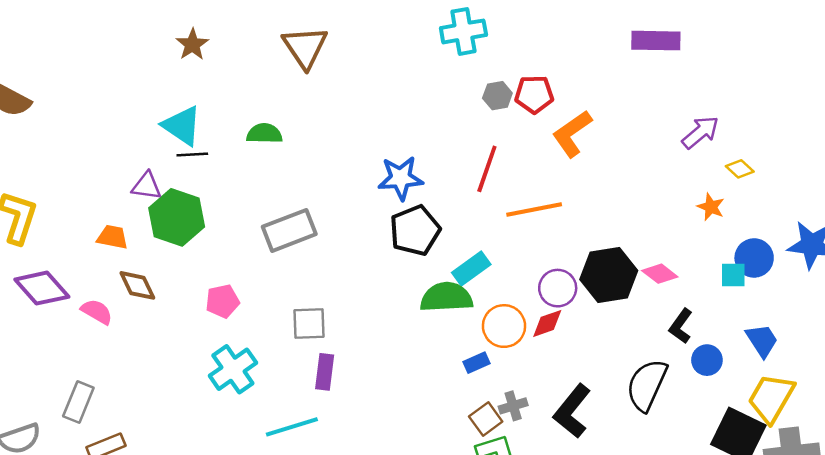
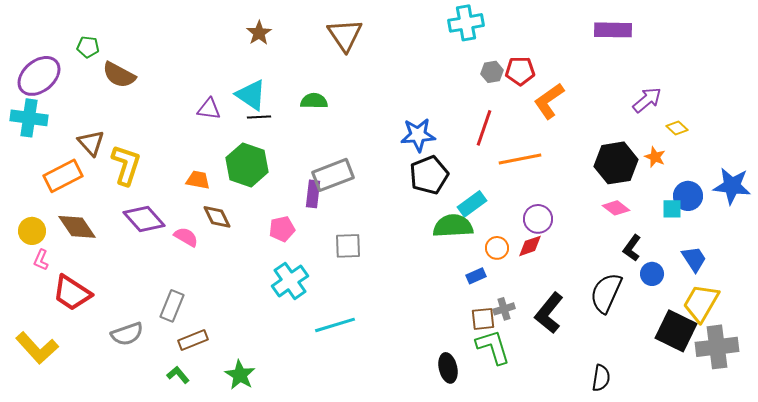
purple triangle: (147, 186) -> (209, 109), moved
black hexagon: (609, 275) -> (616, 163), moved
orange circle: (504, 326) -> (497, 248), size x0.7
purple rectangle: (325, 372) -> (313, 194), moved
brown square: (486, 419) -> (483, 319), turned 30

